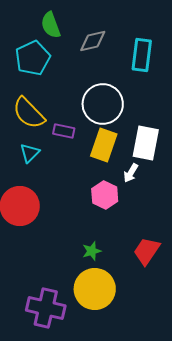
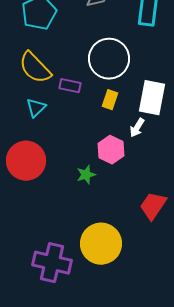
yellow rectangle: (104, 145) -> (110, 100), size x0.6
green star: (92, 251) -> (86, 175), moved

